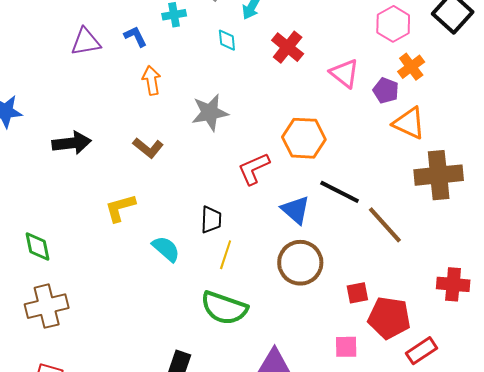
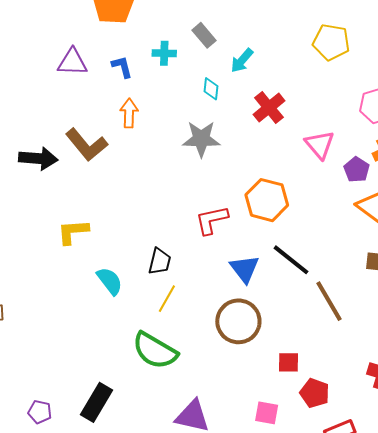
gray star: (210, 113) -> (201, 139), moved
brown L-shape: (148, 148) -> (86, 145), moved, size x1.4
red pentagon: (389, 318) -> (315, 393), size x0.7

